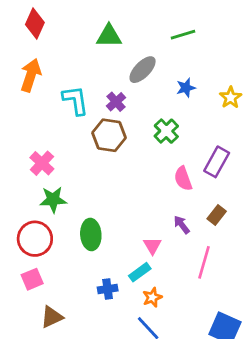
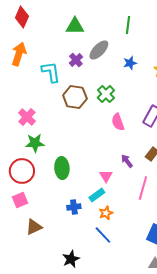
green line: (183, 35) -> (128, 25), turned -66
purple cross: (116, 102) -> (76, 60), moved
green cross: (166, 131) -> (106, 94), moved
pink semicircle: (183, 179) -> (118, 122), moved

